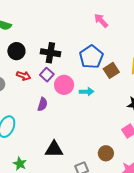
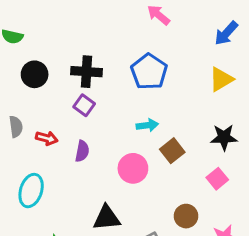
brown square: (111, 70) -> (172, 151), moved
red arrow: (24, 76) -> (47, 138), moved
pink circle: (64, 85) -> (133, 168), moved

